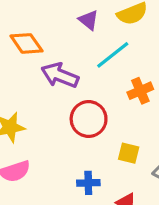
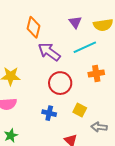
orange diamond: (26, 43) -> (34, 27), turned 35
blue cross: (88, 183) -> (49, 113), moved

